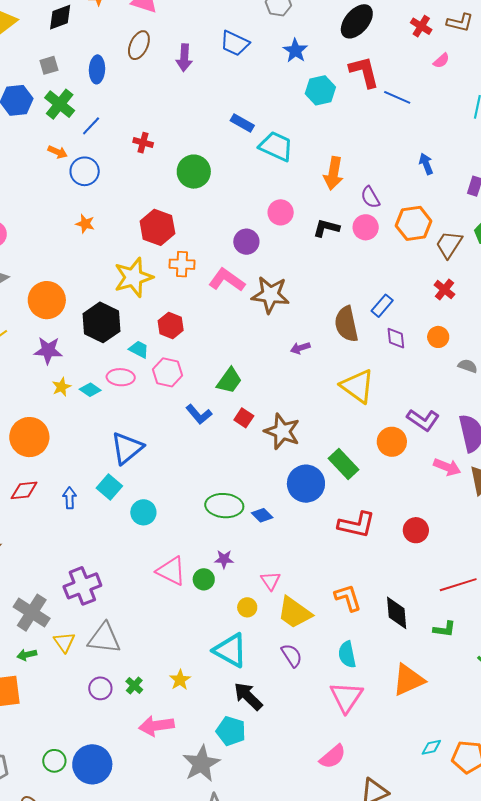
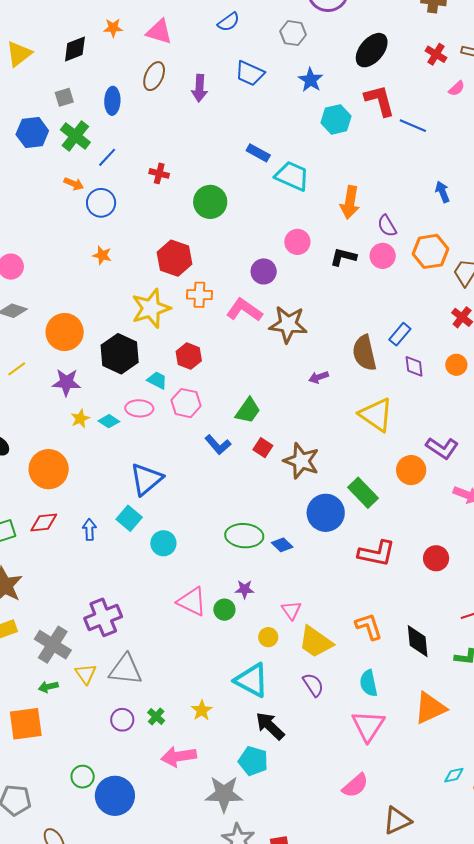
green circle: (54, 761) -> (83, 777), moved
gray star: (201, 764) -> (224, 794), turned 30

